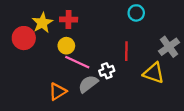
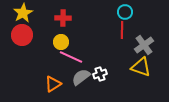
yellow star: (42, 23) -> (23, 13), moved
gray cross: (169, 47) -> (144, 45), moved
red line: (126, 51) -> (122, 30), moved
white cross: (107, 71) -> (100, 74), moved

